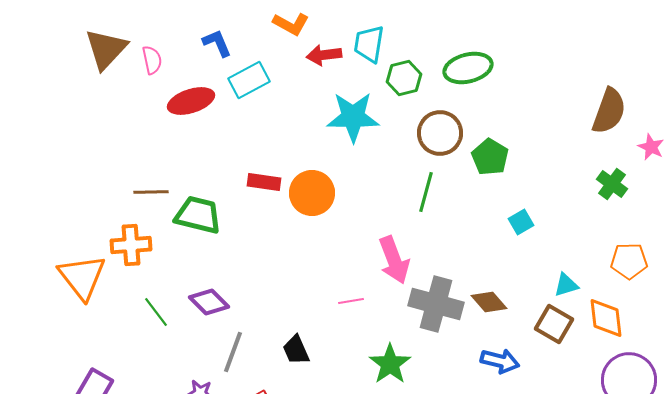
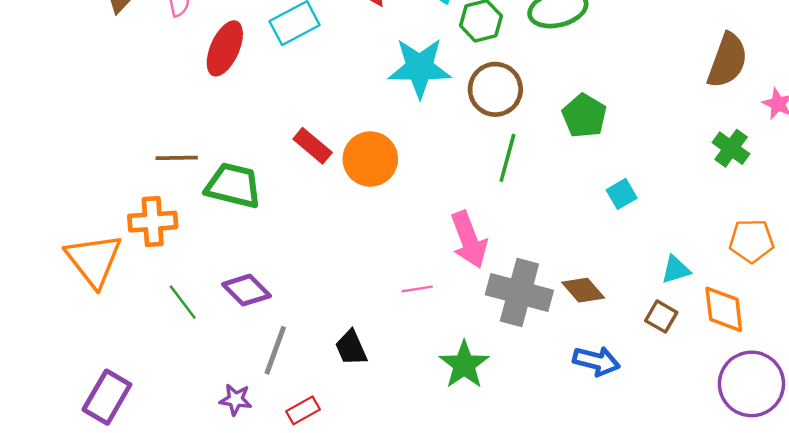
red ellipse: (191, 101) -> (225, 48), turned -48
brown circle: (440, 133) -> (495, 89), moved
red rectangle: (264, 182) -> (313, 146), turned 32
brown square: (554, 324) -> (661, 317), size x0.7

